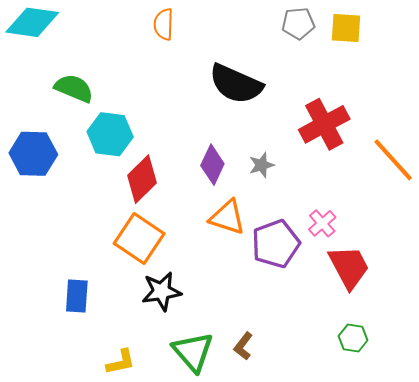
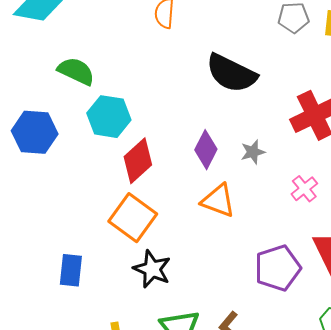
pink cross: (322, 223) -> (304, 189), moved
purple pentagon: (276, 244) -> (278, 268), moved
black star: (161, 291) -> (152, 269), turned 30

